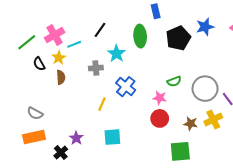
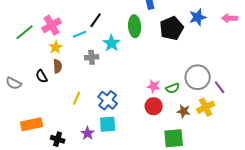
cyan line: (74, 44) -> (80, 34), moved
black semicircle: (39, 64) -> (42, 76), moved
green semicircle: (174, 81) -> (173, 88), moved
blue cross: (126, 87) -> (108, 100), moved
yellow line: (102, 104) -> (77, 98), moved
gray semicircle: (35, 113) -> (14, 83), moved
purple star: (76, 138) -> (88, 133), moved
black cross: (61, 152) -> (58, 139), turned -32

